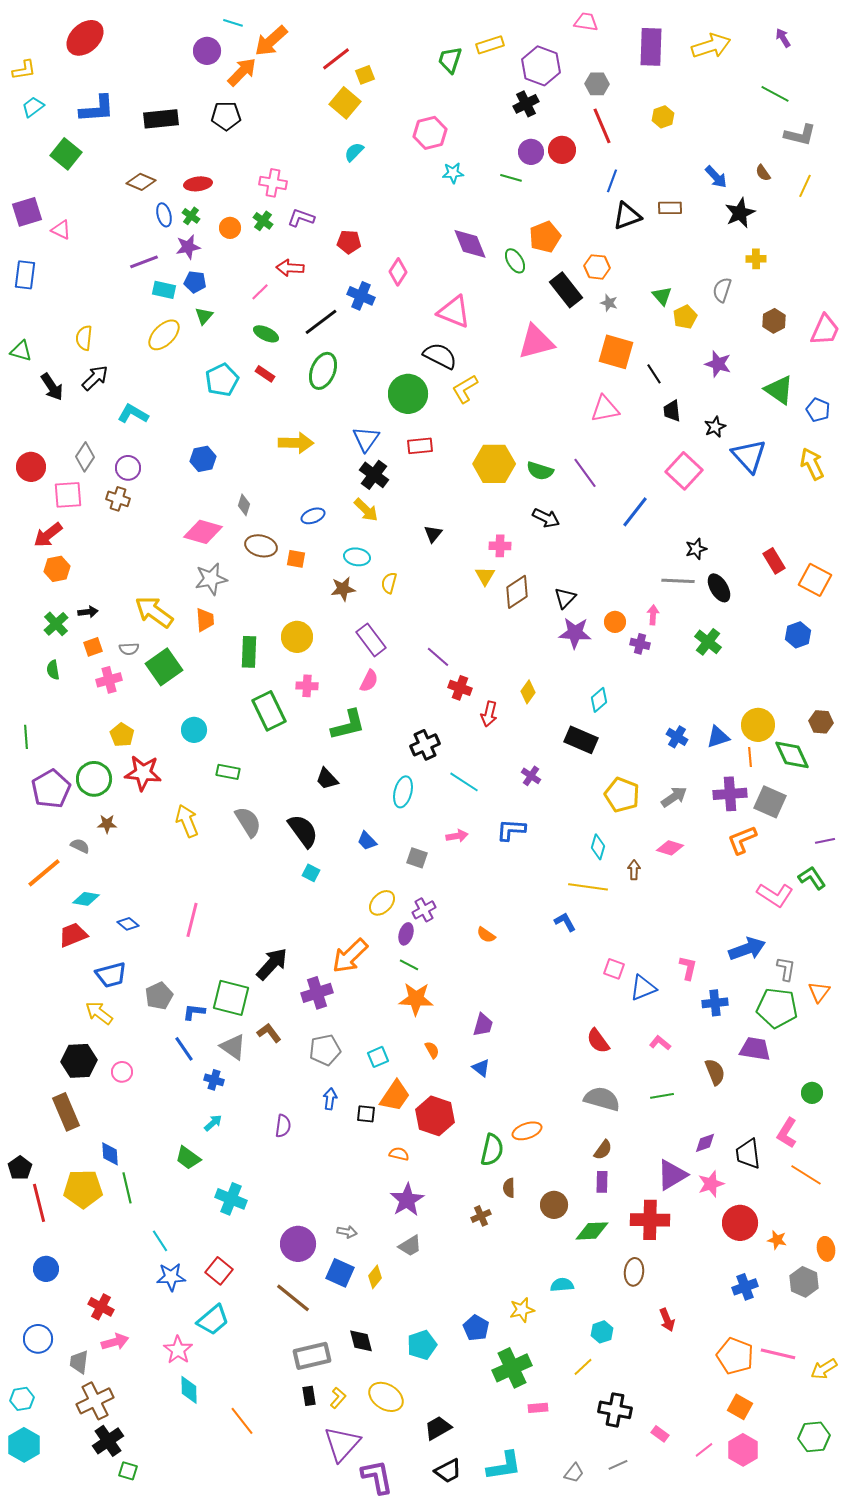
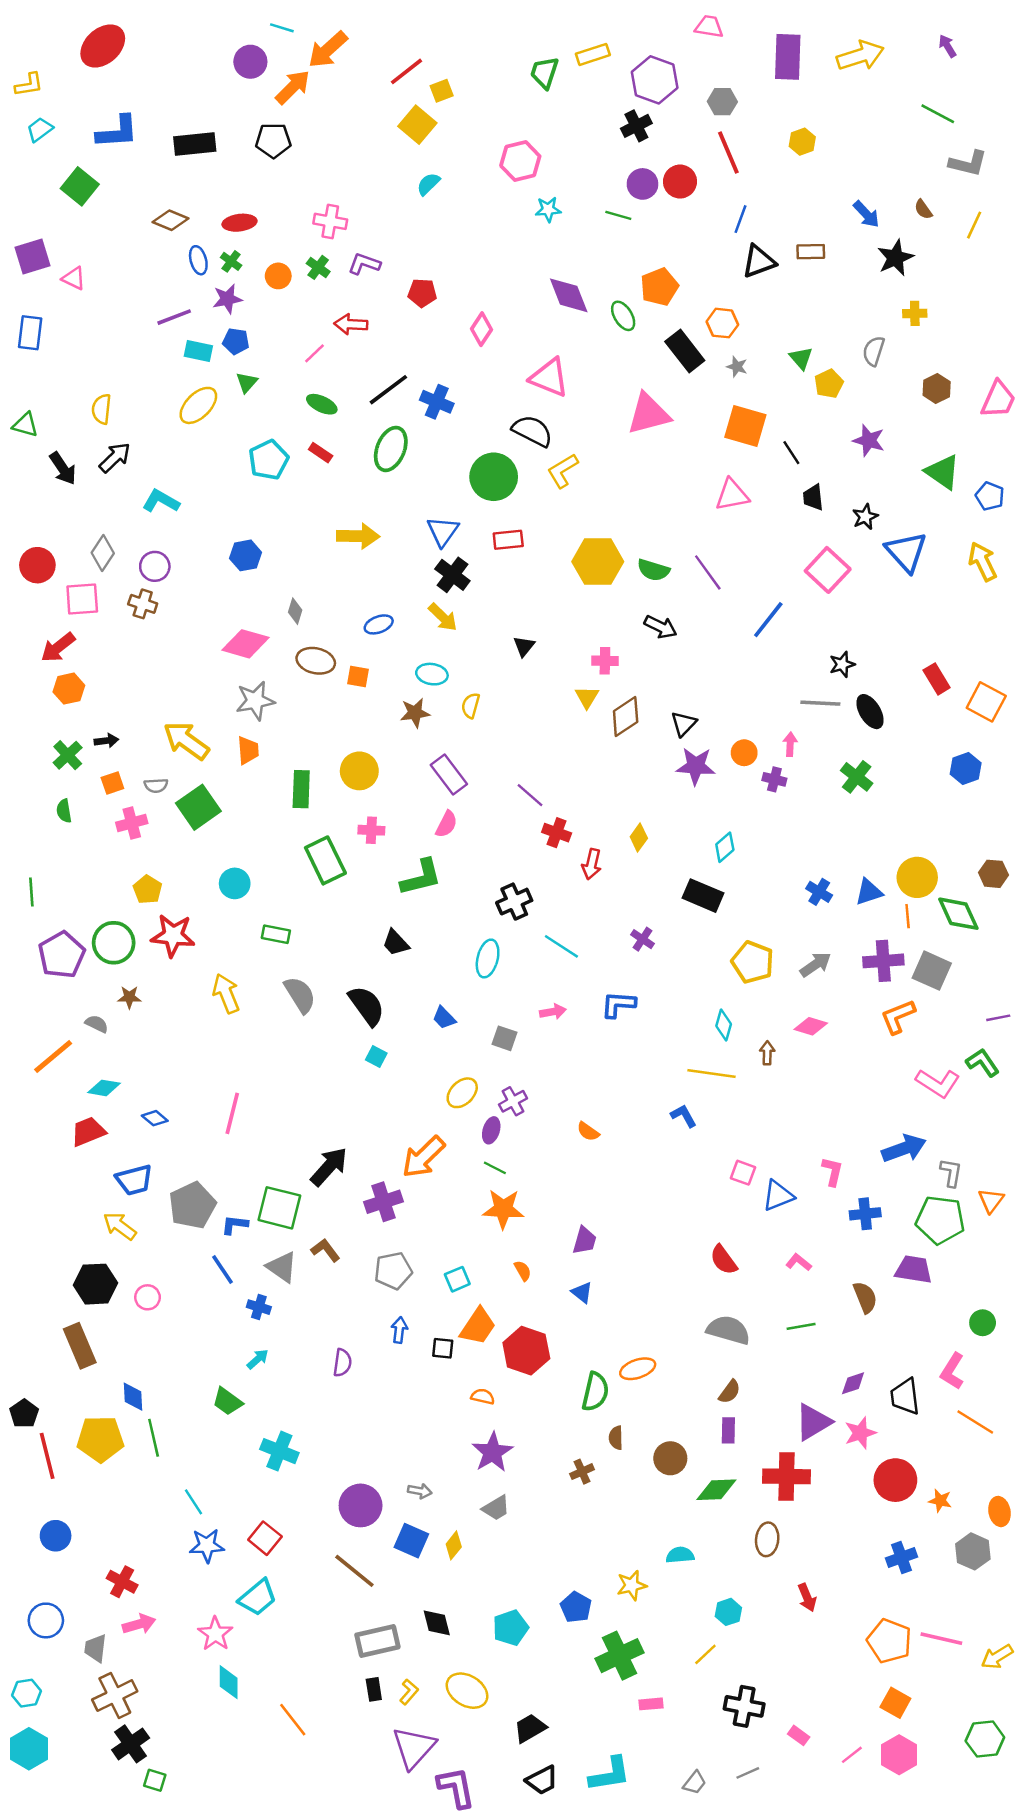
blue cross: (361, 296) -> (437, 402), moved
gray pentagon: (159, 996) -> (192, 1205), size x1.4

